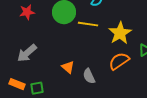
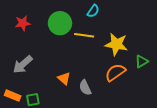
yellow star: (120, 33) -> (116, 44), turned -30

